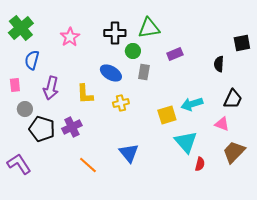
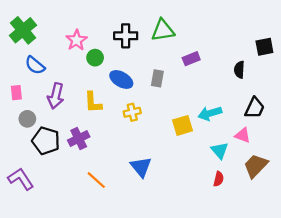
green circle: (133, 51) -> (95, 58), moved
blue semicircle: (32, 60) -> (35, 65), turned -66
cyan triangle: (186, 142) -> (220, 151), moved, size x0.7

